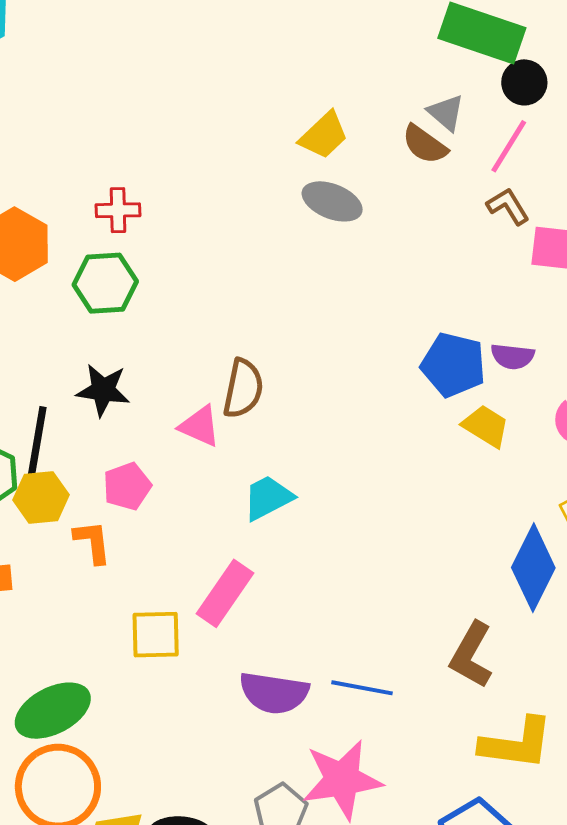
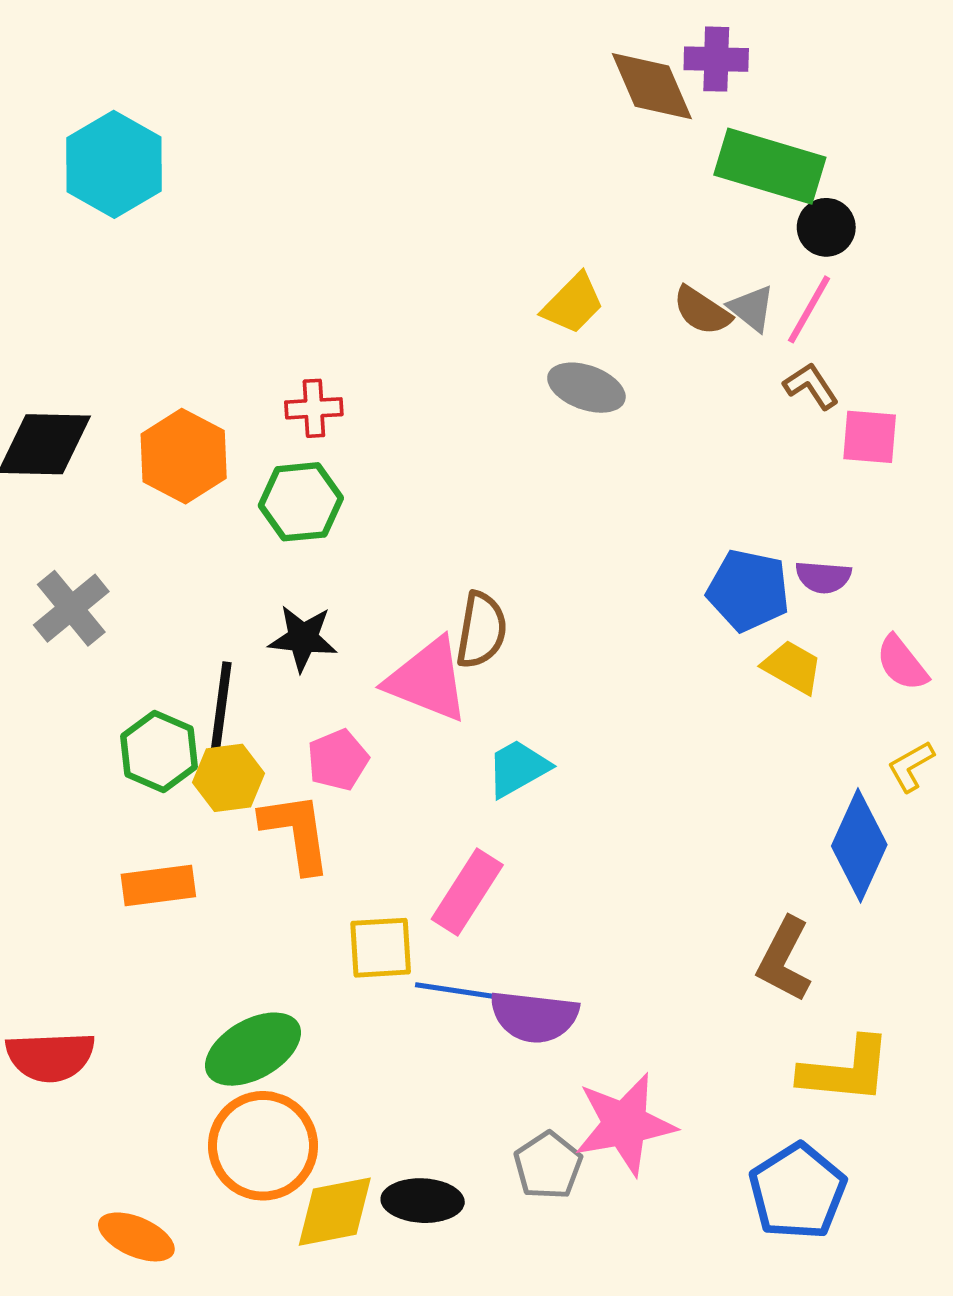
gray triangle: (446, 113) -> (752, 308), moved
pink triangle: (200, 426) -> (428, 680), size x1.6
orange L-shape: (93, 542) -> (296, 832), size x1.5
blue line: (362, 688) -> (454, 991), moved

